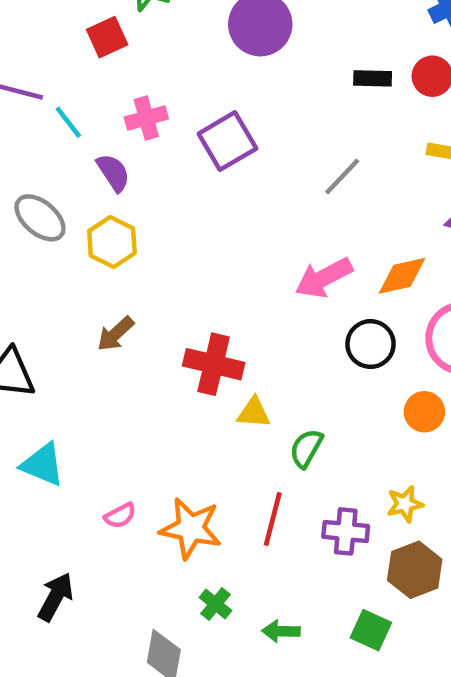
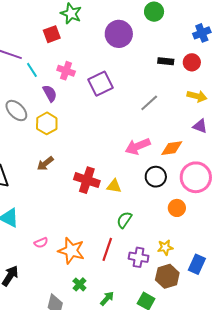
pink cross: (146, 118) -> (66, 71), turned 30
yellow triangle: (254, 413) -> (114, 186), moved
green arrow: (281, 631) -> (107, 298), turned 126

